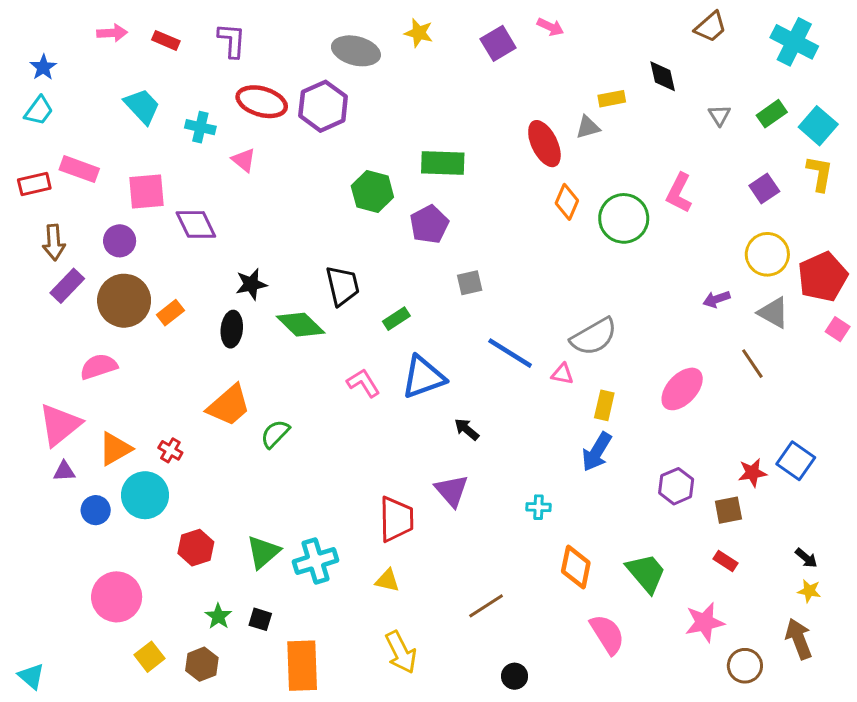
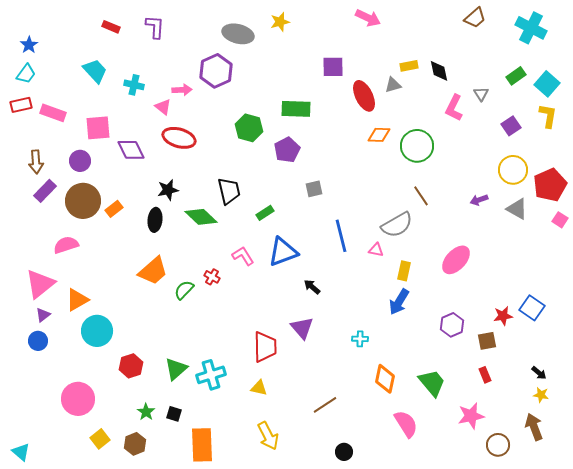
pink arrow: (550, 27) -> (368, 18), size x1.4
pink arrow: (112, 33) -> (182, 90), moved
yellow star: (419, 33) -> (280, 22), turned -30
purple square: (498, 43) -> (333, 67), moved, turned 30
black diamond: (663, 76) -> (439, 71), moved
red ellipse: (262, 102) -> (179, 138), moved
gray triangle: (719, 115) -> (481, 94), moved
red rectangle: (34, 184) -> (21, 105), moved
pink L-shape: (679, 193) -> (454, 108), moved
orange diamond: (567, 202) -> (379, 135), turned 70
blue line: (510, 353) -> (341, 236), turned 44
brown line: (752, 364) -> (421, 196), moved
red cross: (170, 450) -> (212, 277), moved
purple triangle: (64, 471) -> (43, 315), turned -35
blue circle: (96, 510) -> (38, 341), moved
red rectangle: (725, 561) -> (485, 375), turned 35

